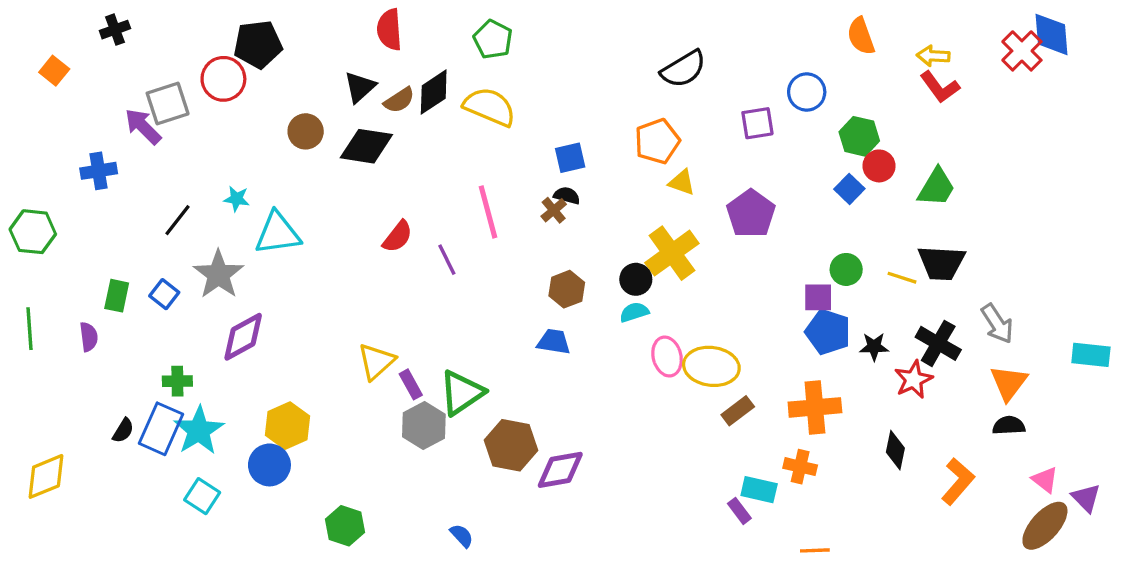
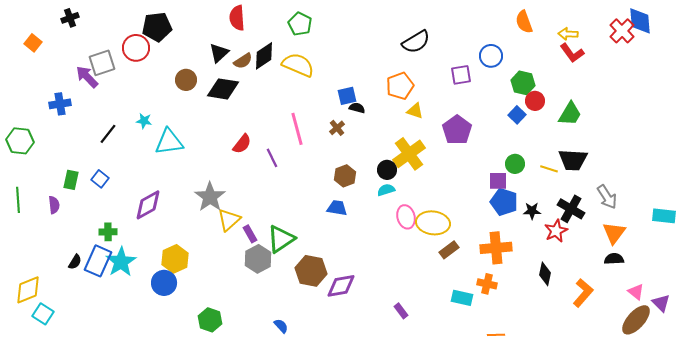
black semicircle: (567, 196) -> (357, 108), moved
gray star: (219, 274) -> (210, 197), moved
cyan square: (202, 496) -> (43, 314), moved
purple rectangle: (739, 511) -> (401, 311), moved

